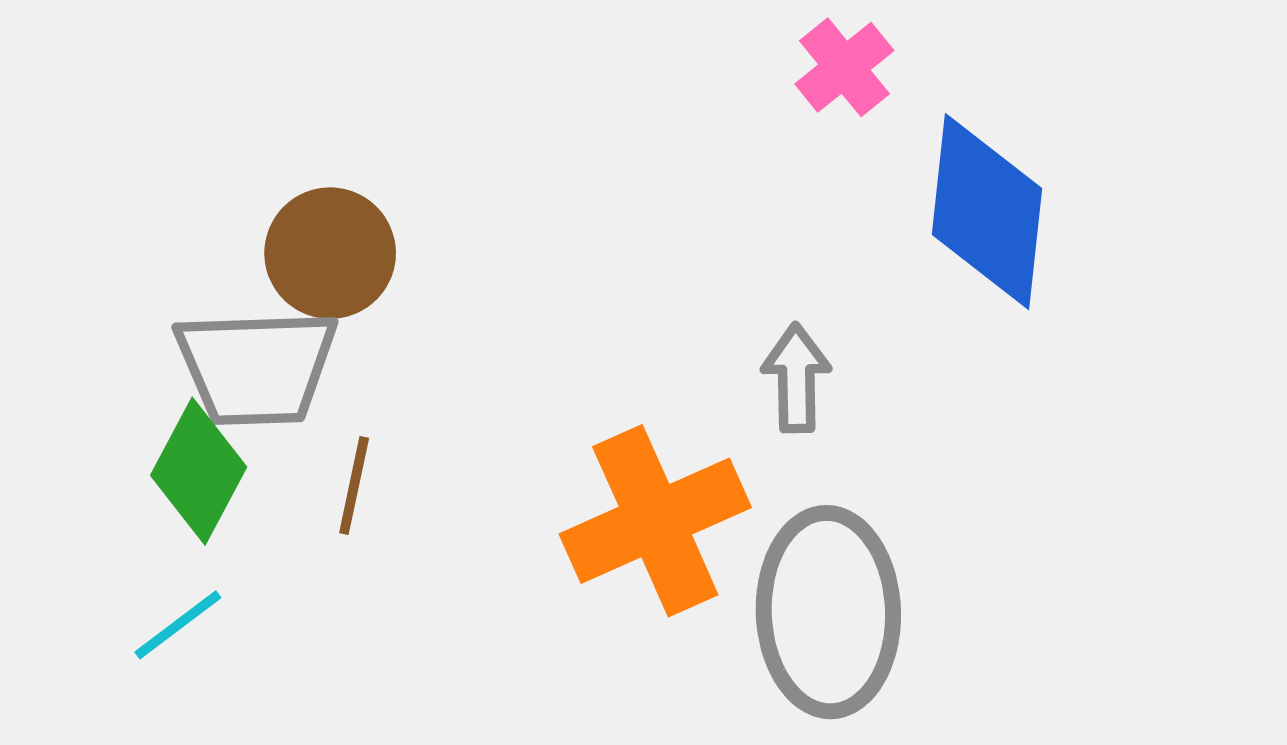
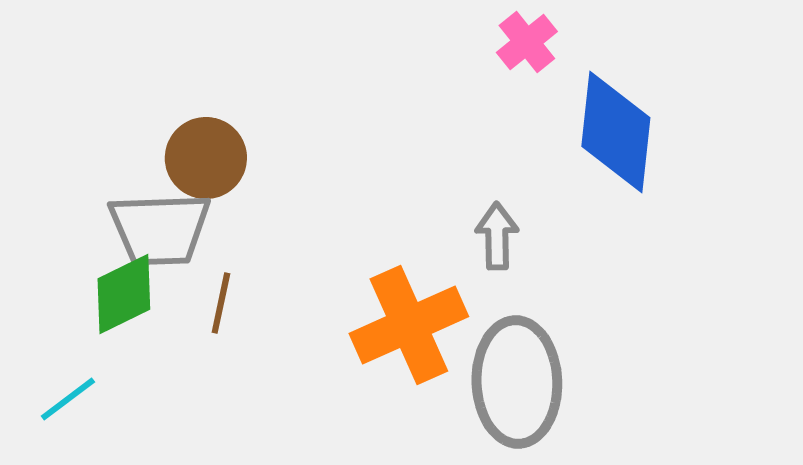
green diamond: (199, 471) -> (124, 294), turned 36
cyan line: (178, 625) -> (68, 399), moved

